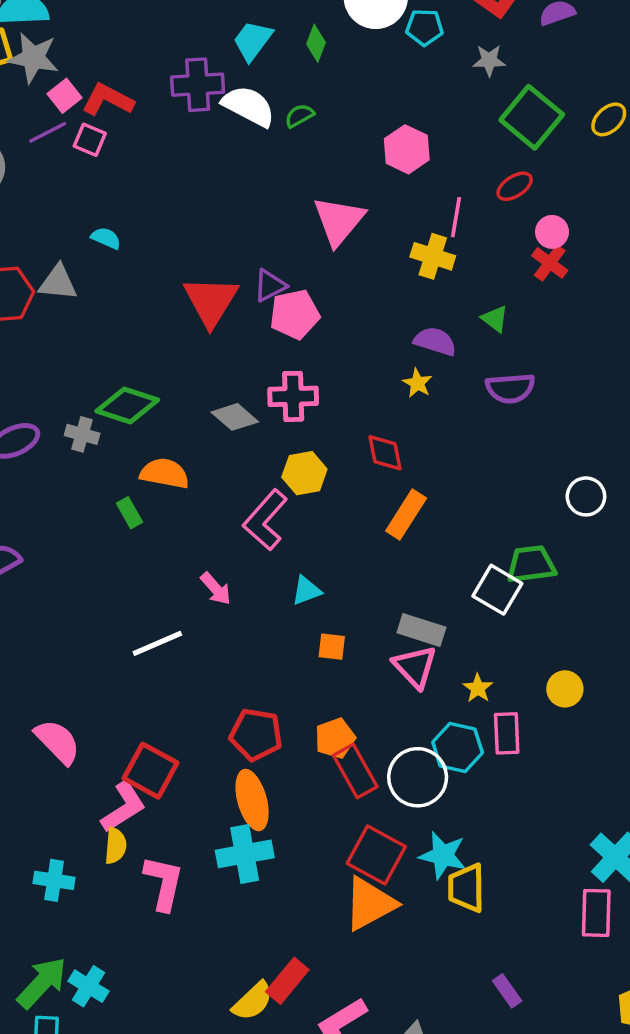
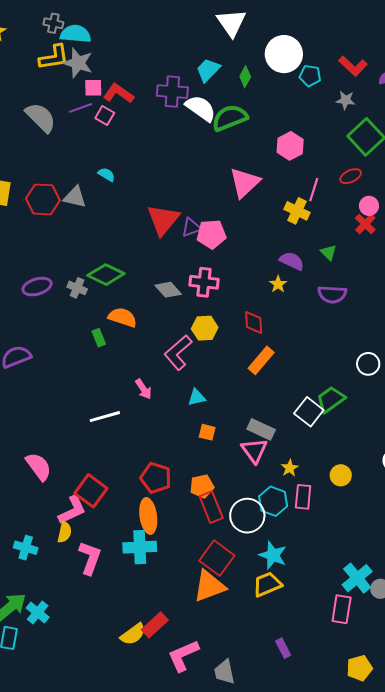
pink square: (64, 96) -> (93, 88), turned 30
green semicircle: (299, 116) -> (230, 118), size x2.0
purple triangle: (270, 286) -> (191, 227), moved
green trapezoid: (531, 564) -> (331, 399), turned -36
cyan star: (443, 855) -> (273, 555), moved
yellow trapezoid: (466, 888) -> (267, 584), turned 60

